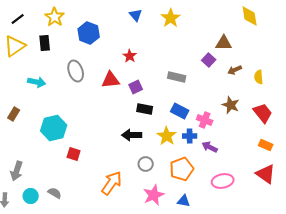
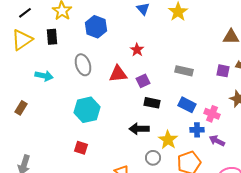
purple square: (209, 60) -> (223, 71), moved, turned -32
cyan hexagon: (54, 128) -> (87, 110), moved
yellow star: (167, 136) -> (168, 140), moved

